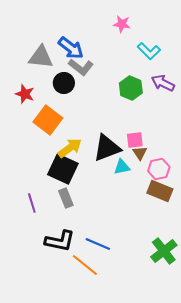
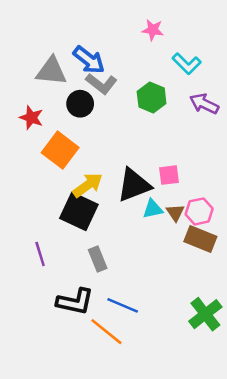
green hexagon: (131, 88) -> (152, 97), moved
brown triangle: (140, 153) -> (175, 213), moved
gray rectangle: (66, 198) -> (98, 259), moved

